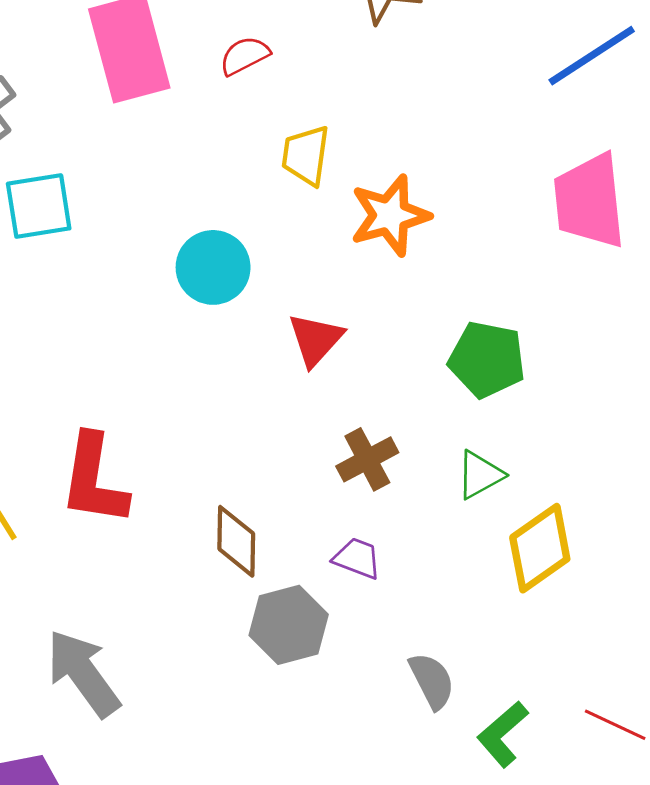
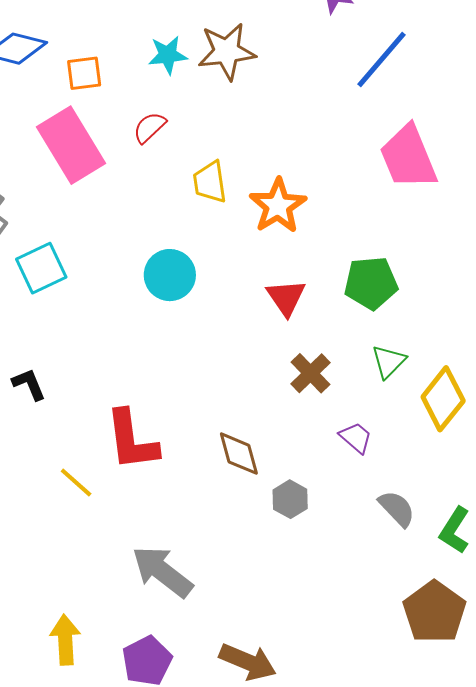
red triangle: (316, 339) -> (286, 297), moved
purple trapezoid: (357, 558) -> (356, 438), moved, turned 36
gray hexagon: (289, 625) -> (290, 499), size x0.7

